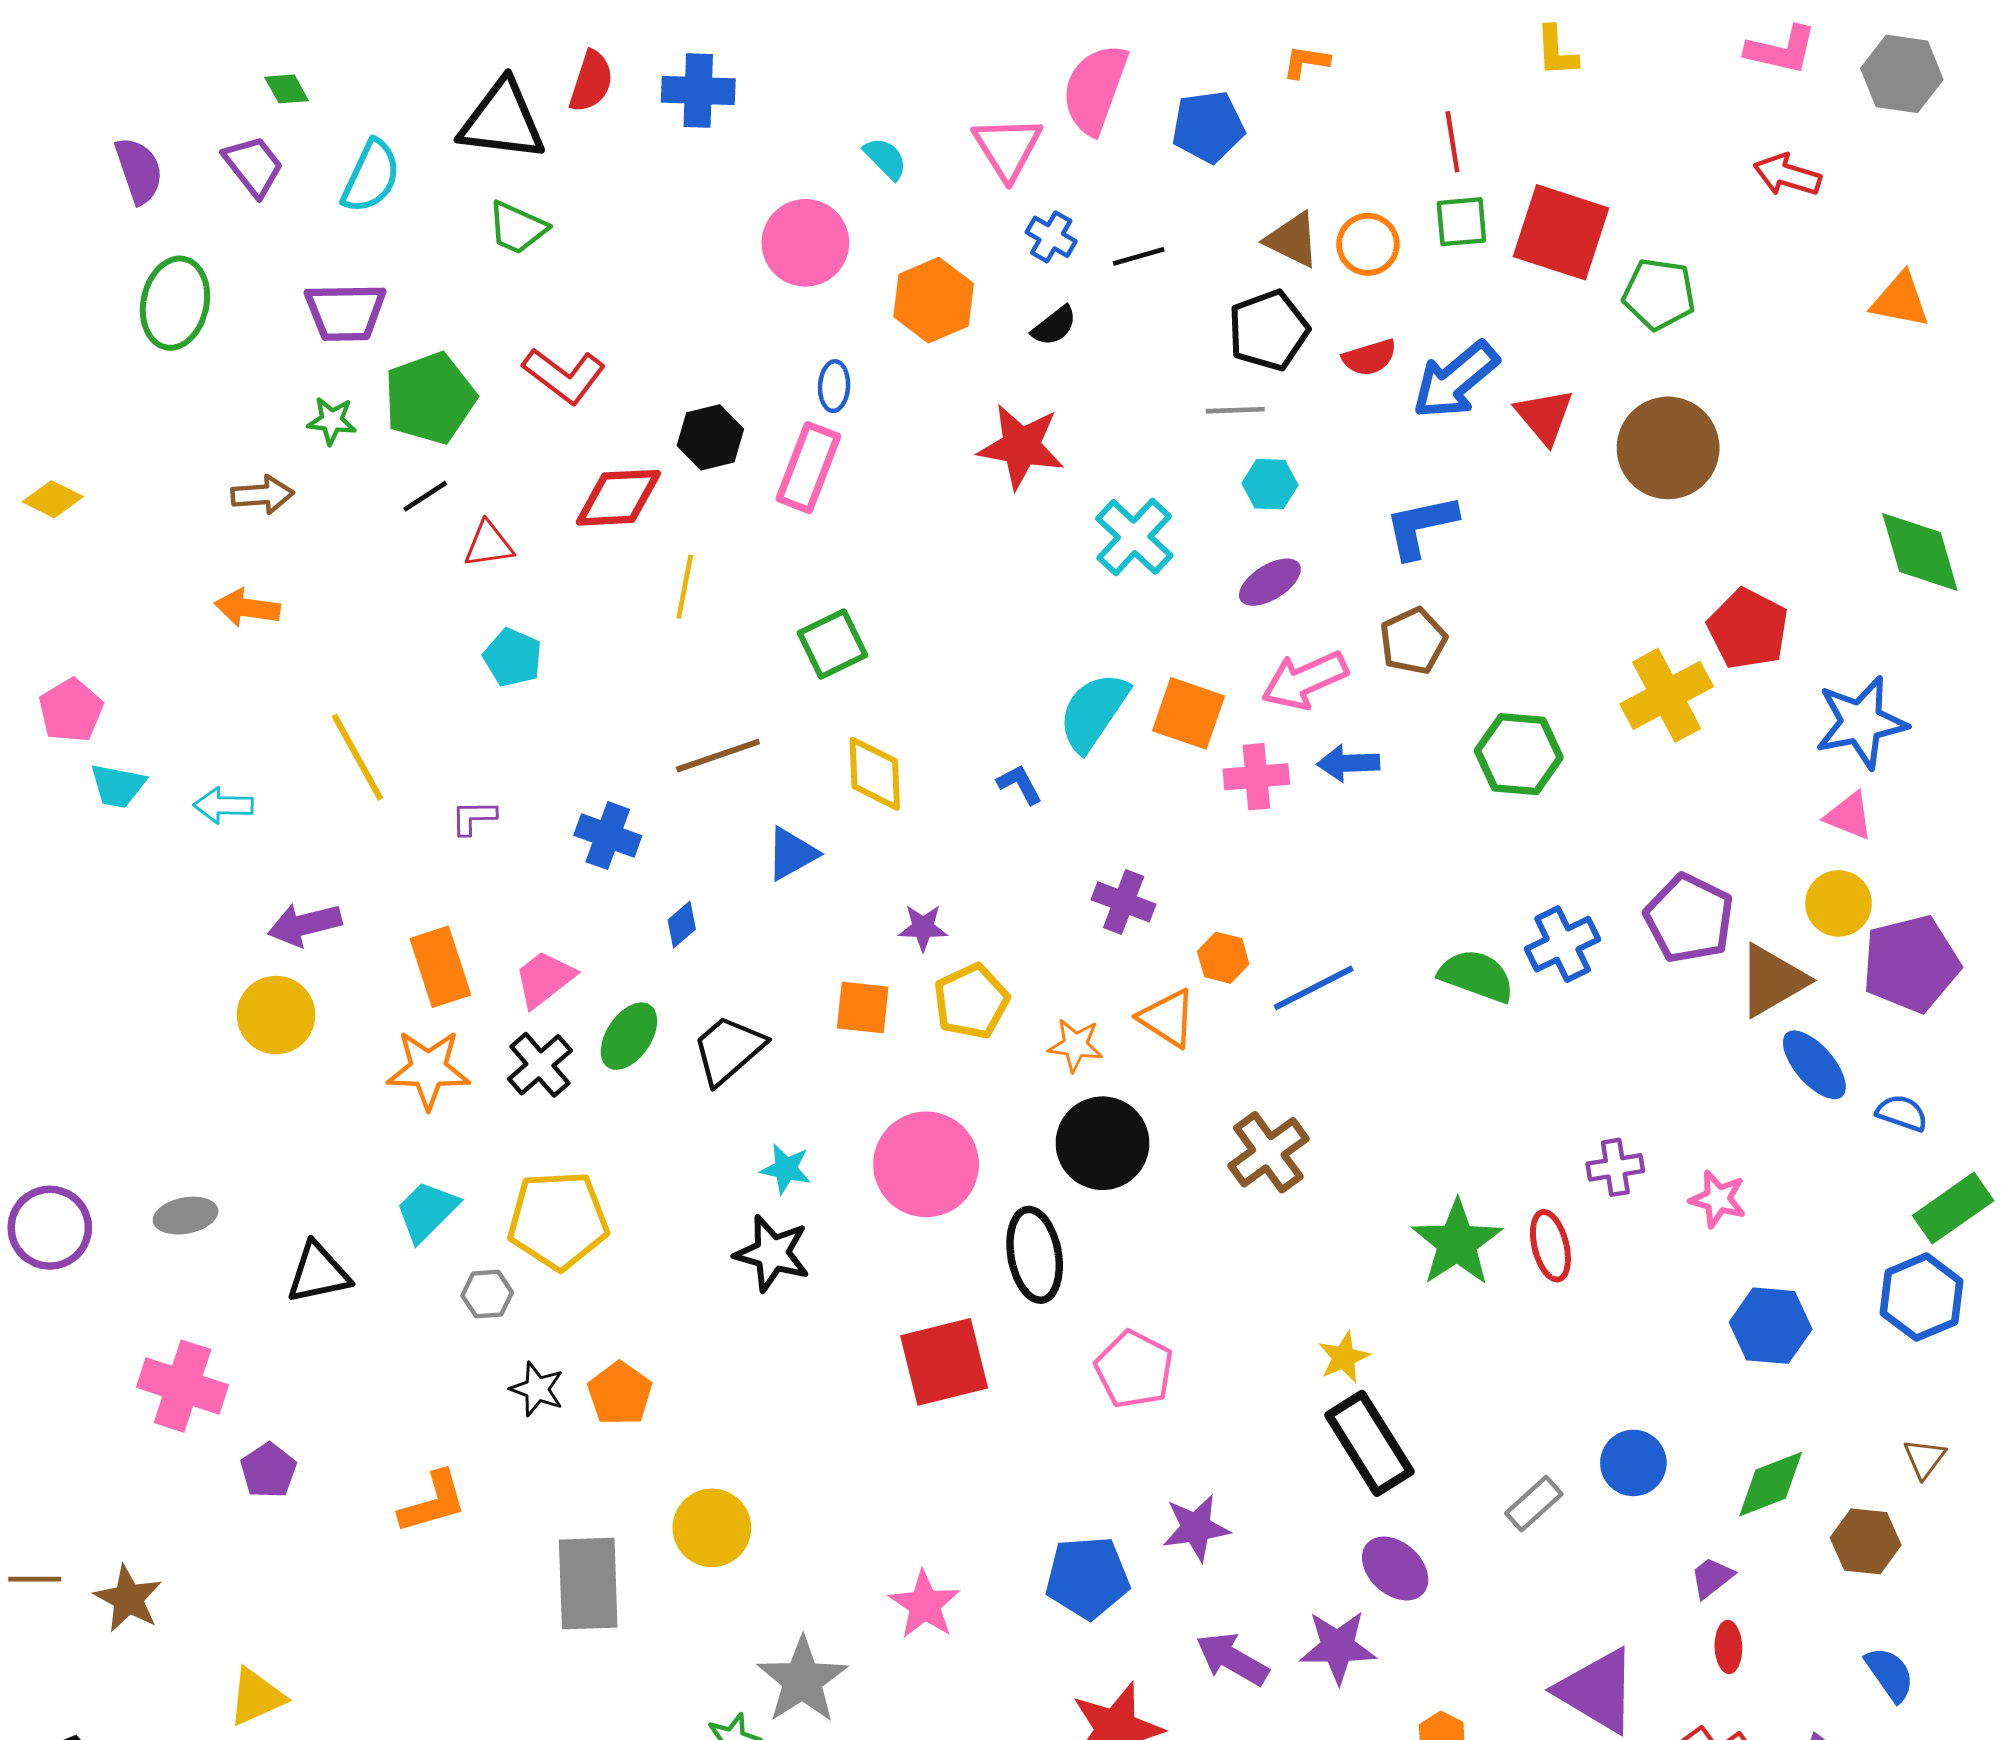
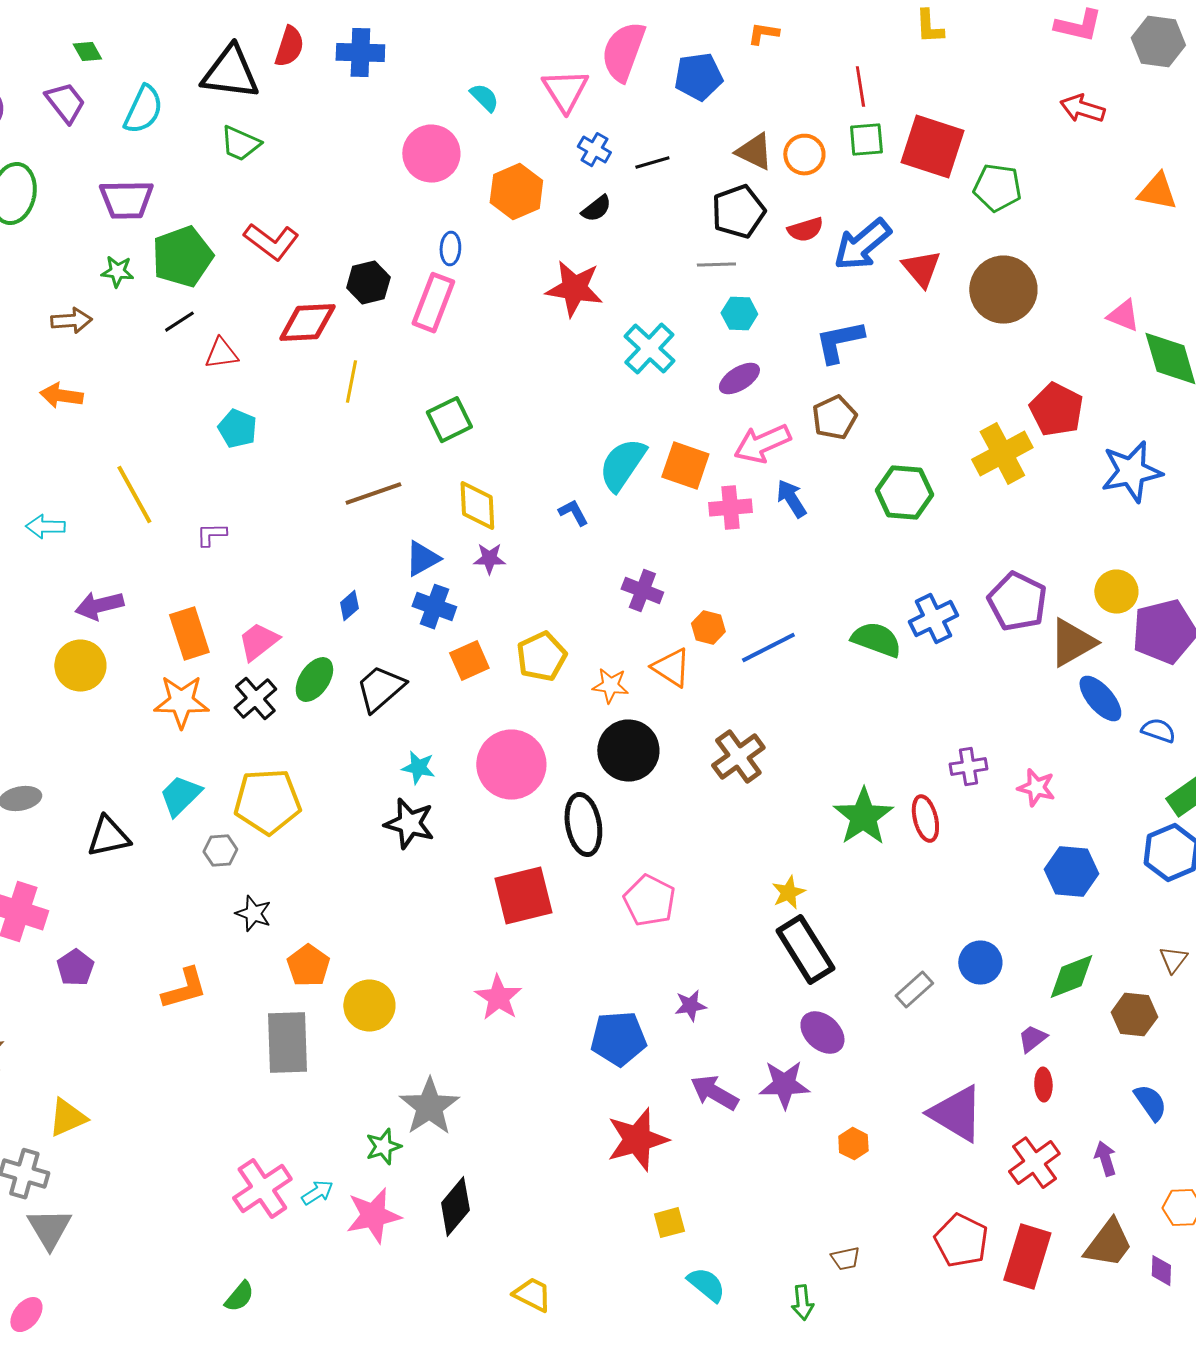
blue arrow: (1348, 763) -> (791, 499), turned 60
pink triangle: (1849, 816) -> (1123, 316), moved
blue cross: (608, 836) -> (434, 607), moved
purple star: (923, 928) -> (489, 559), moved
orange square: (863, 1007) -> (469, 661), turned -30
orange pentagon: (620, 1394) -> (308, 966), moved
purple star: (1196, 1528) -> (690, 1006), size x0.7
pink star: (925, 1605) -> (498, 998), moved

